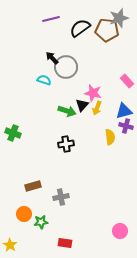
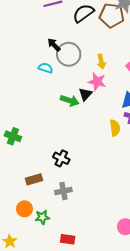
yellow arrow: (97, 108) -> (101, 62), moved, turned -32
green cross: (13, 133) -> (13, 136), moved
black cross: (66, 144) -> (61, 158), moved, turned 35

